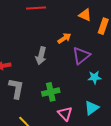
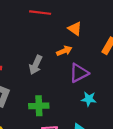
orange triangle: (85, 15) -> (75, 29), moved

